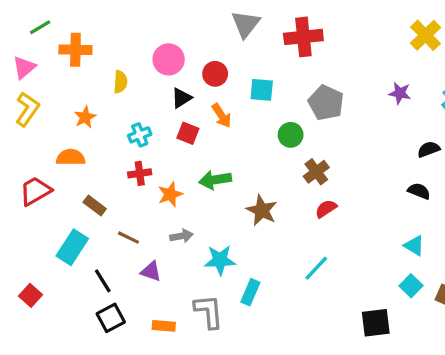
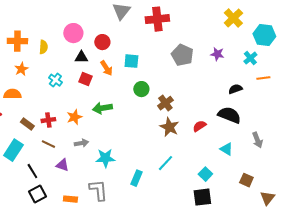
orange cross: (75, 50) -> (17, 41), moved
cyan square: (262, 90) -> (131, 61), moved
black triangle: (181, 98) -> (81, 57), turned 32
gray pentagon: (326, 103) -> (182, 55), moved
cyan cross: (140, 135) -> (55, 80), turned -32
green circle: (291, 135) -> (141, 89), moved
red cross: (140, 173) -> (48, 120), moved
black semicircle: (419, 191) -> (229, 115), size x1.6
red semicircle: (326, 209) -> (199, 126), moved
brown star: (262, 210) -> (169, 127), moved
cyan square: (411, 286) -> (205, 174), moved
cyan rectangle: (250, 292) -> (136, 178), moved

